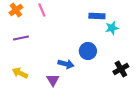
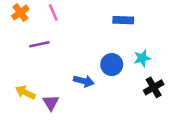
cyan star: (112, 28) -> (142, 58), moved
purple line: (21, 38) -> (39, 44), moved
purple triangle: (53, 80) -> (51, 103), moved

